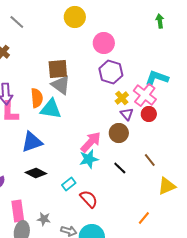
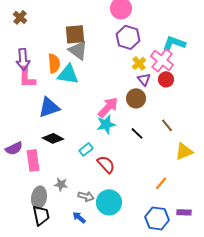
pink rectangle: (18, 211) -> (33, 160), moved

